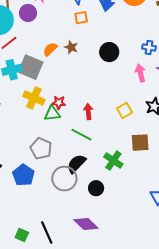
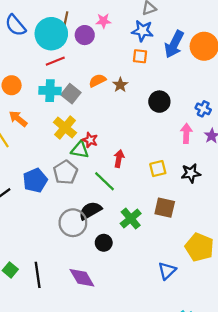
gray square: (31, 67) -> (71, 94), size x0.7
gray pentagon: (41, 148) -> (65, 172), moved
blue pentagon: (24, 175) -> (35, 180), moved

